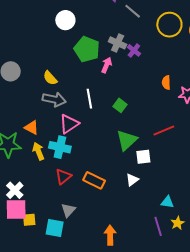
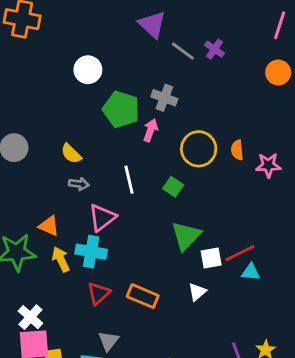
yellow circle: (169, 25) -> (199, 149), moved
purple cross: (134, 50) -> (214, 49), moved
gray arrow: (54, 99) -> (79, 184), size x0.6
red line: (164, 131) -> (240, 253), moved
cyan triangle: (167, 202) -> (251, 272), moved

